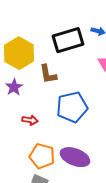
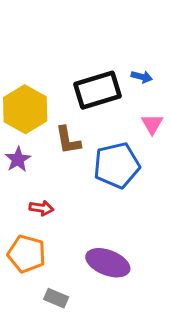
blue pentagon: (72, 107) -> (117, 165), moved
orange pentagon: (42, 156) -> (27, 254), moved

